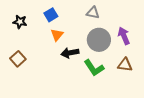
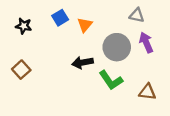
gray triangle: (93, 13) -> (137, 15), moved
orange triangle: (57, 35) -> (85, 25), moved
brown triangle: (125, 65) -> (147, 92), moved

